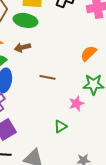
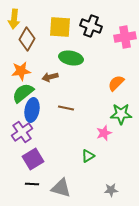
green ellipse: (25, 20) -> (71, 58), moved
brown line: (47, 77) -> (66, 108), moved

